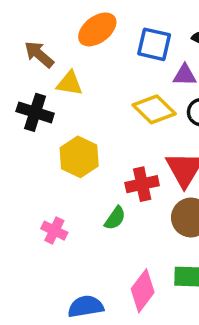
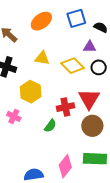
blue square: (154, 44) -> (76, 18), moved, turned -30
yellow triangle: (70, 83) -> (42, 58), moved
pink cross: (54, 231) -> (14, 116), moved

